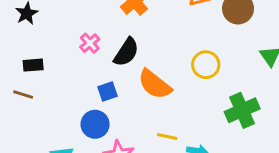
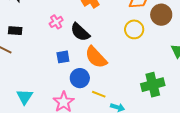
black semicircle: (126, 52) -> (80, 32), turned 90
yellow circle: (206, 65) -> (134, 29), moved
blue circle: (95, 124) -> (80, 78), moved

